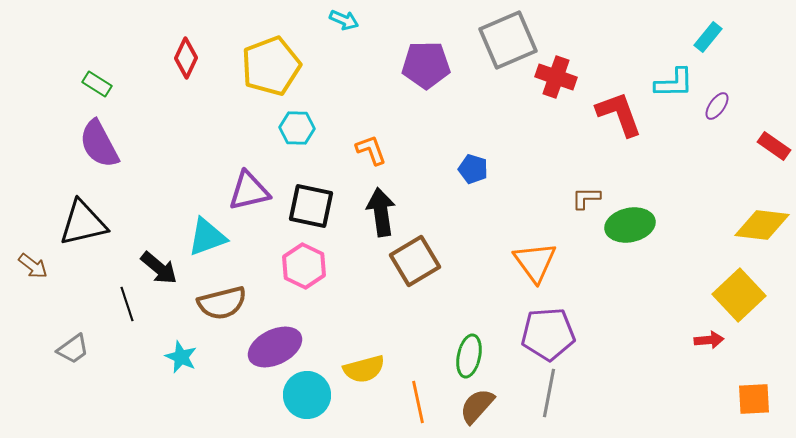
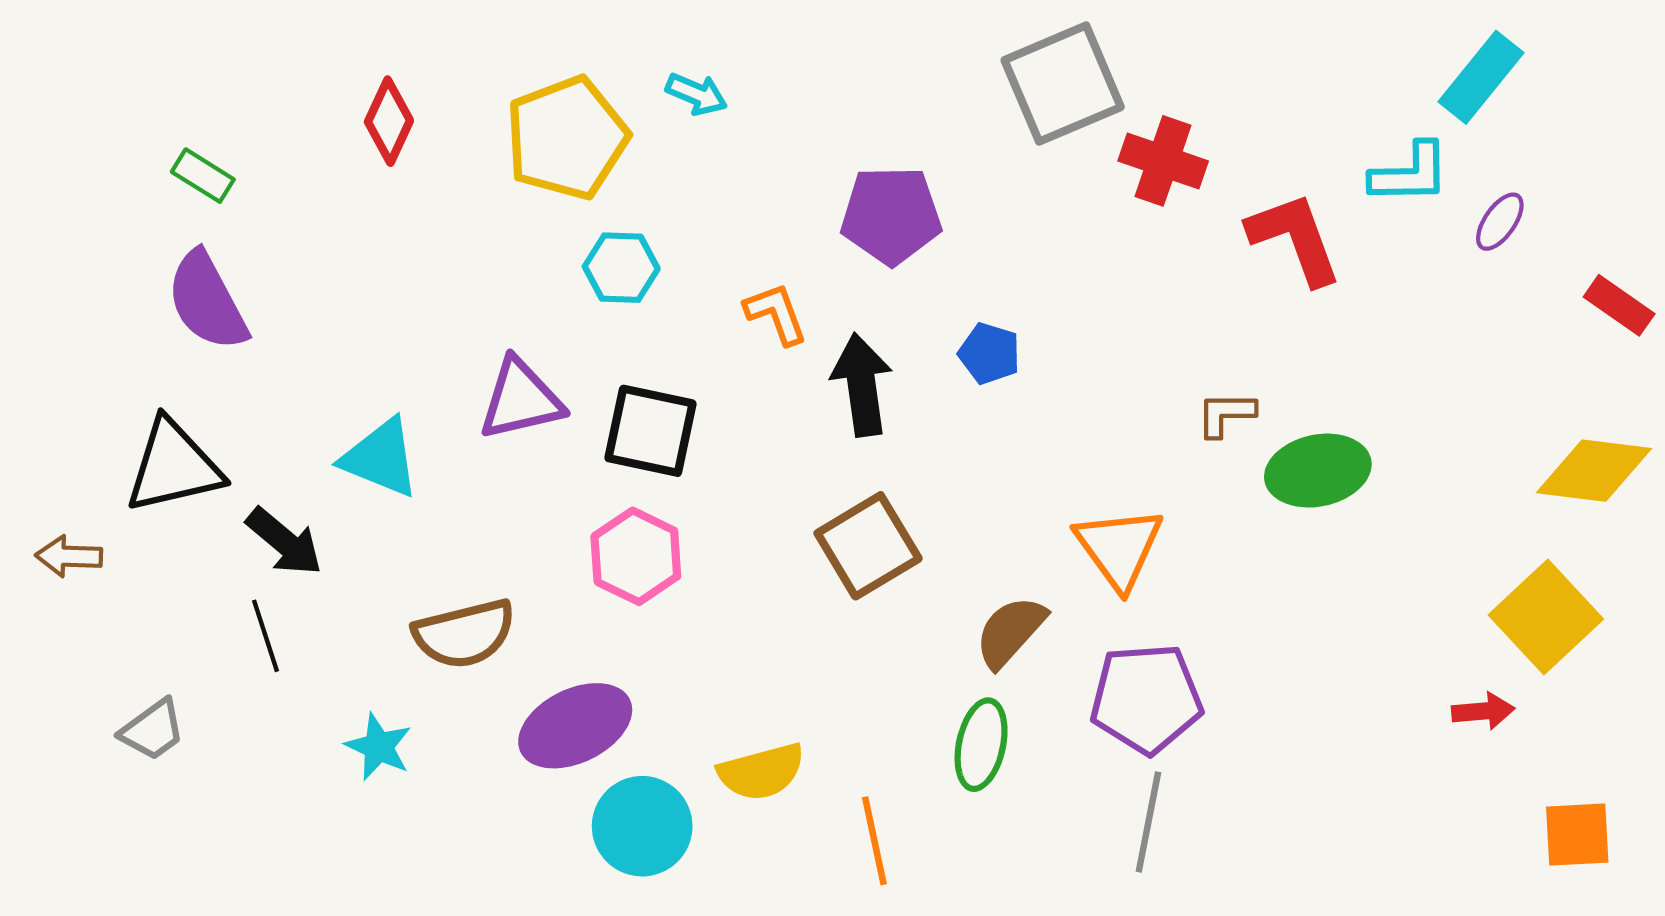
cyan arrow: (344, 20) -> (697, 94), moved
cyan rectangle: (708, 37) -> (1481, 77), size x1.4
purple pentagon: (426, 65) -> (891, 215), moved
black arrow: (381, 212) -> (862, 385), moved
cyan triangle: (207, 237) -> (381, 458), moved, turned 42
brown arrow: (33, 266) -> (69, 556), turned 144
black arrow: (159, 268) -> (284, 542), moved
brown semicircle: (477, 406) -> (1010, 632), moved

